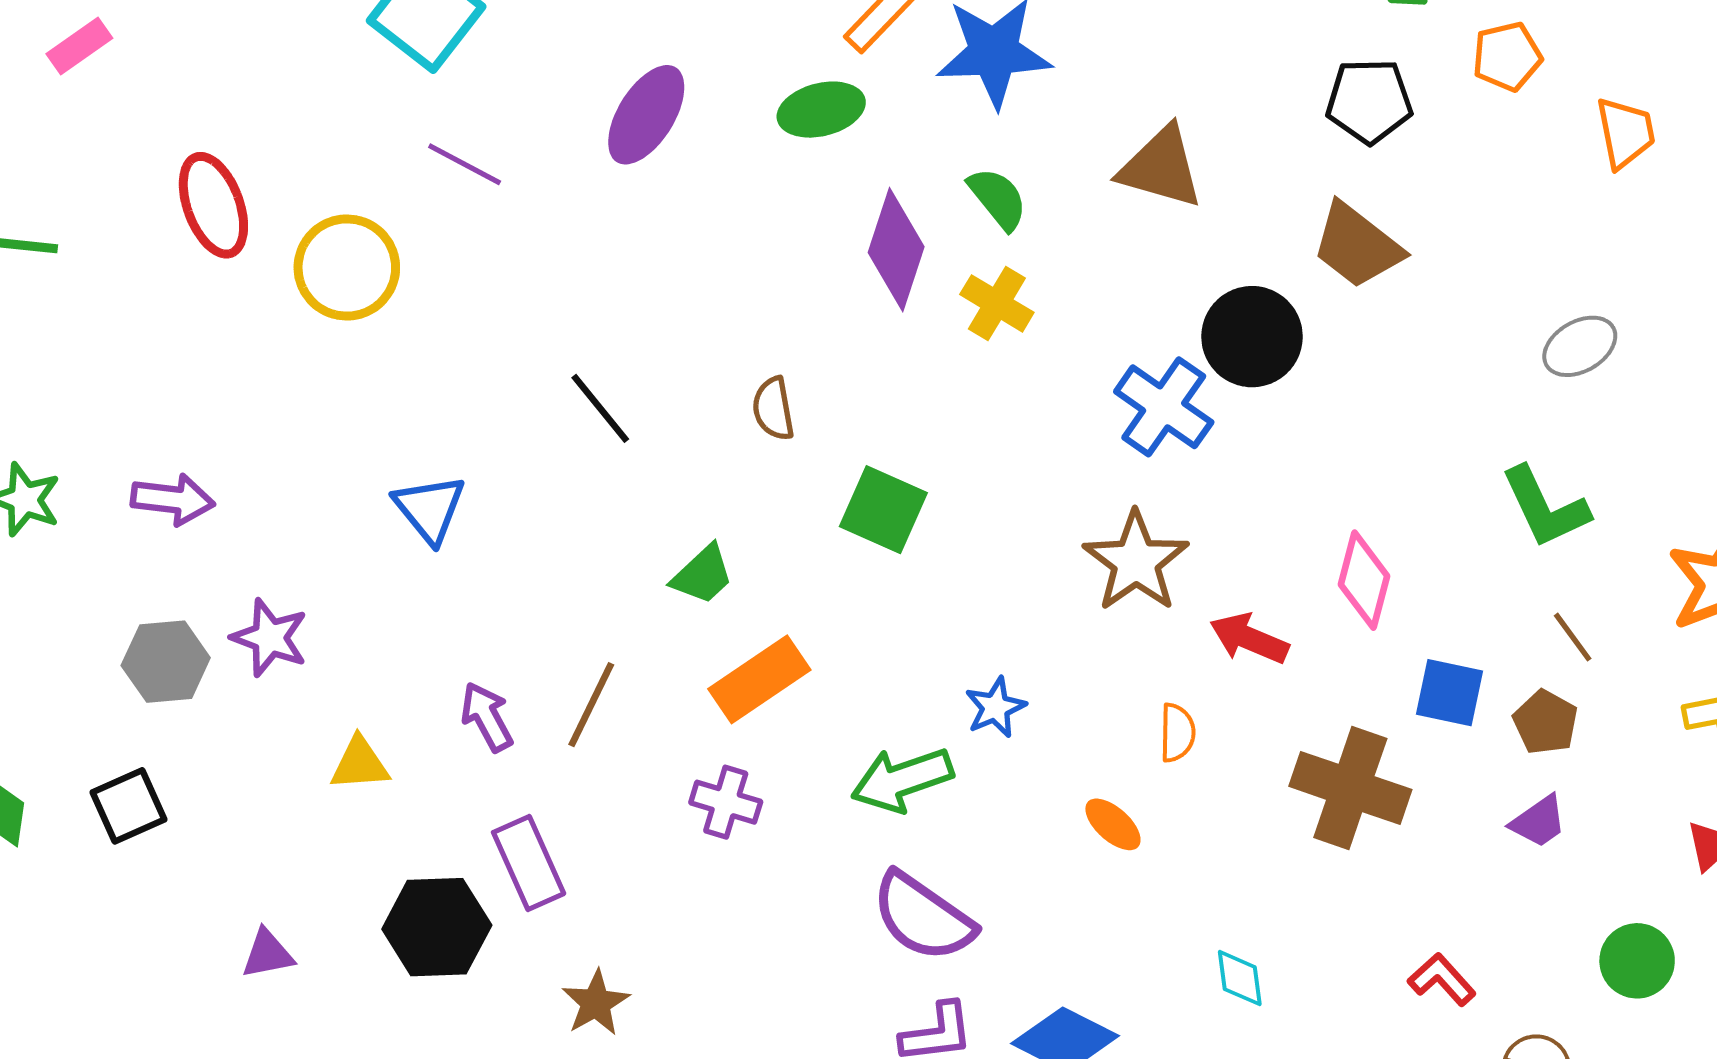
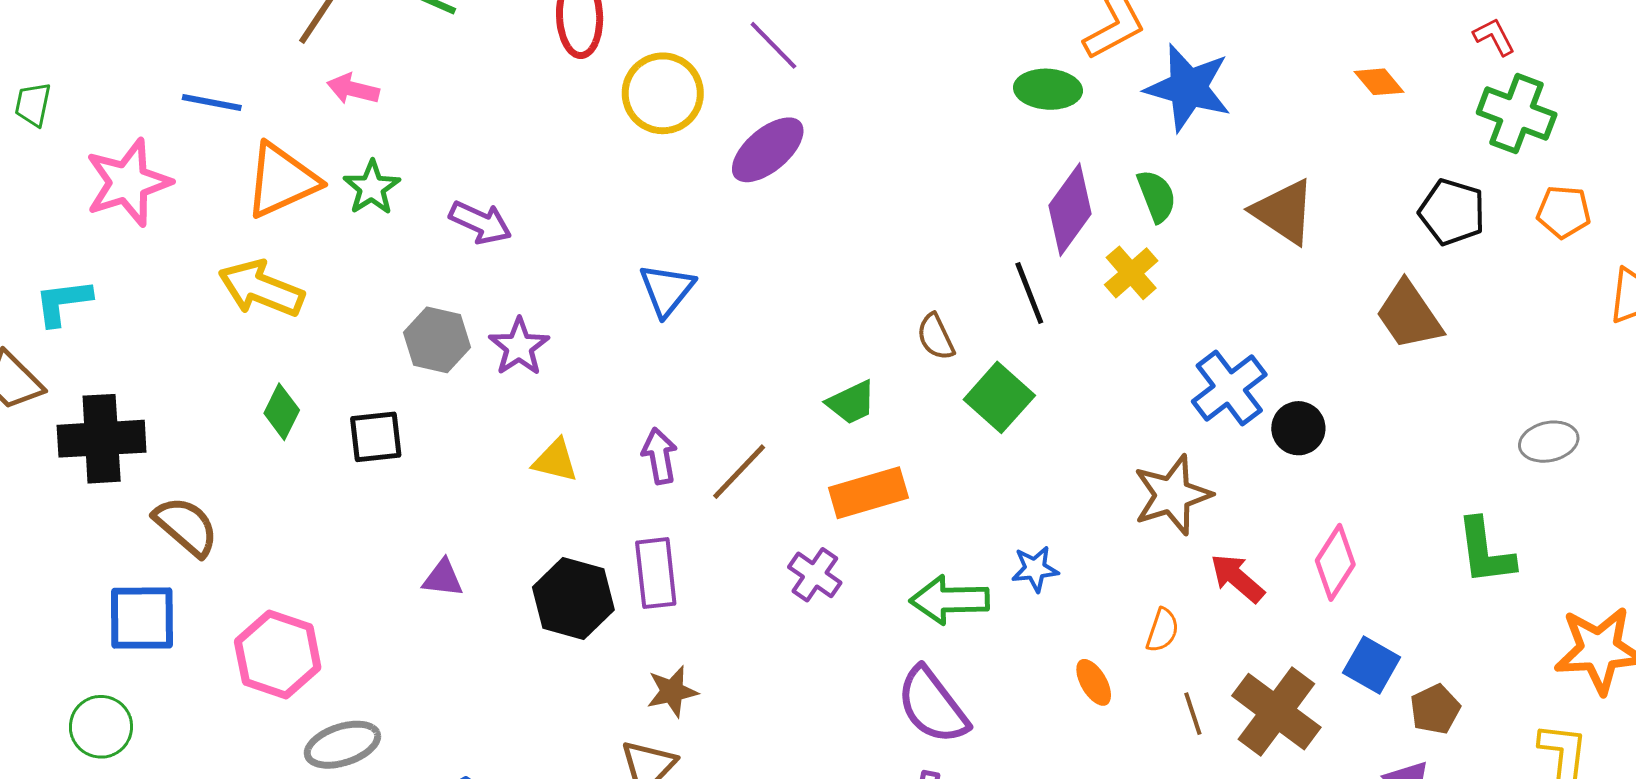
purple ellipse: (646, 115) -> (768, 150), moved
black circle: (1252, 337) -> (1298, 428), moved, size x0.7
black line: (600, 408) -> (1029, 293), moved
brown semicircle: (773, 409) -> (936, 337), moved, turned -33
brown line: (1573, 637) -> (1193, 714), moved

